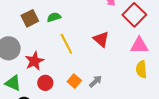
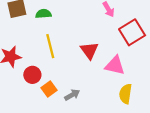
pink triangle: (139, 45) -> (115, 66), moved
red circle: (45, 83) -> (32, 75), moved

